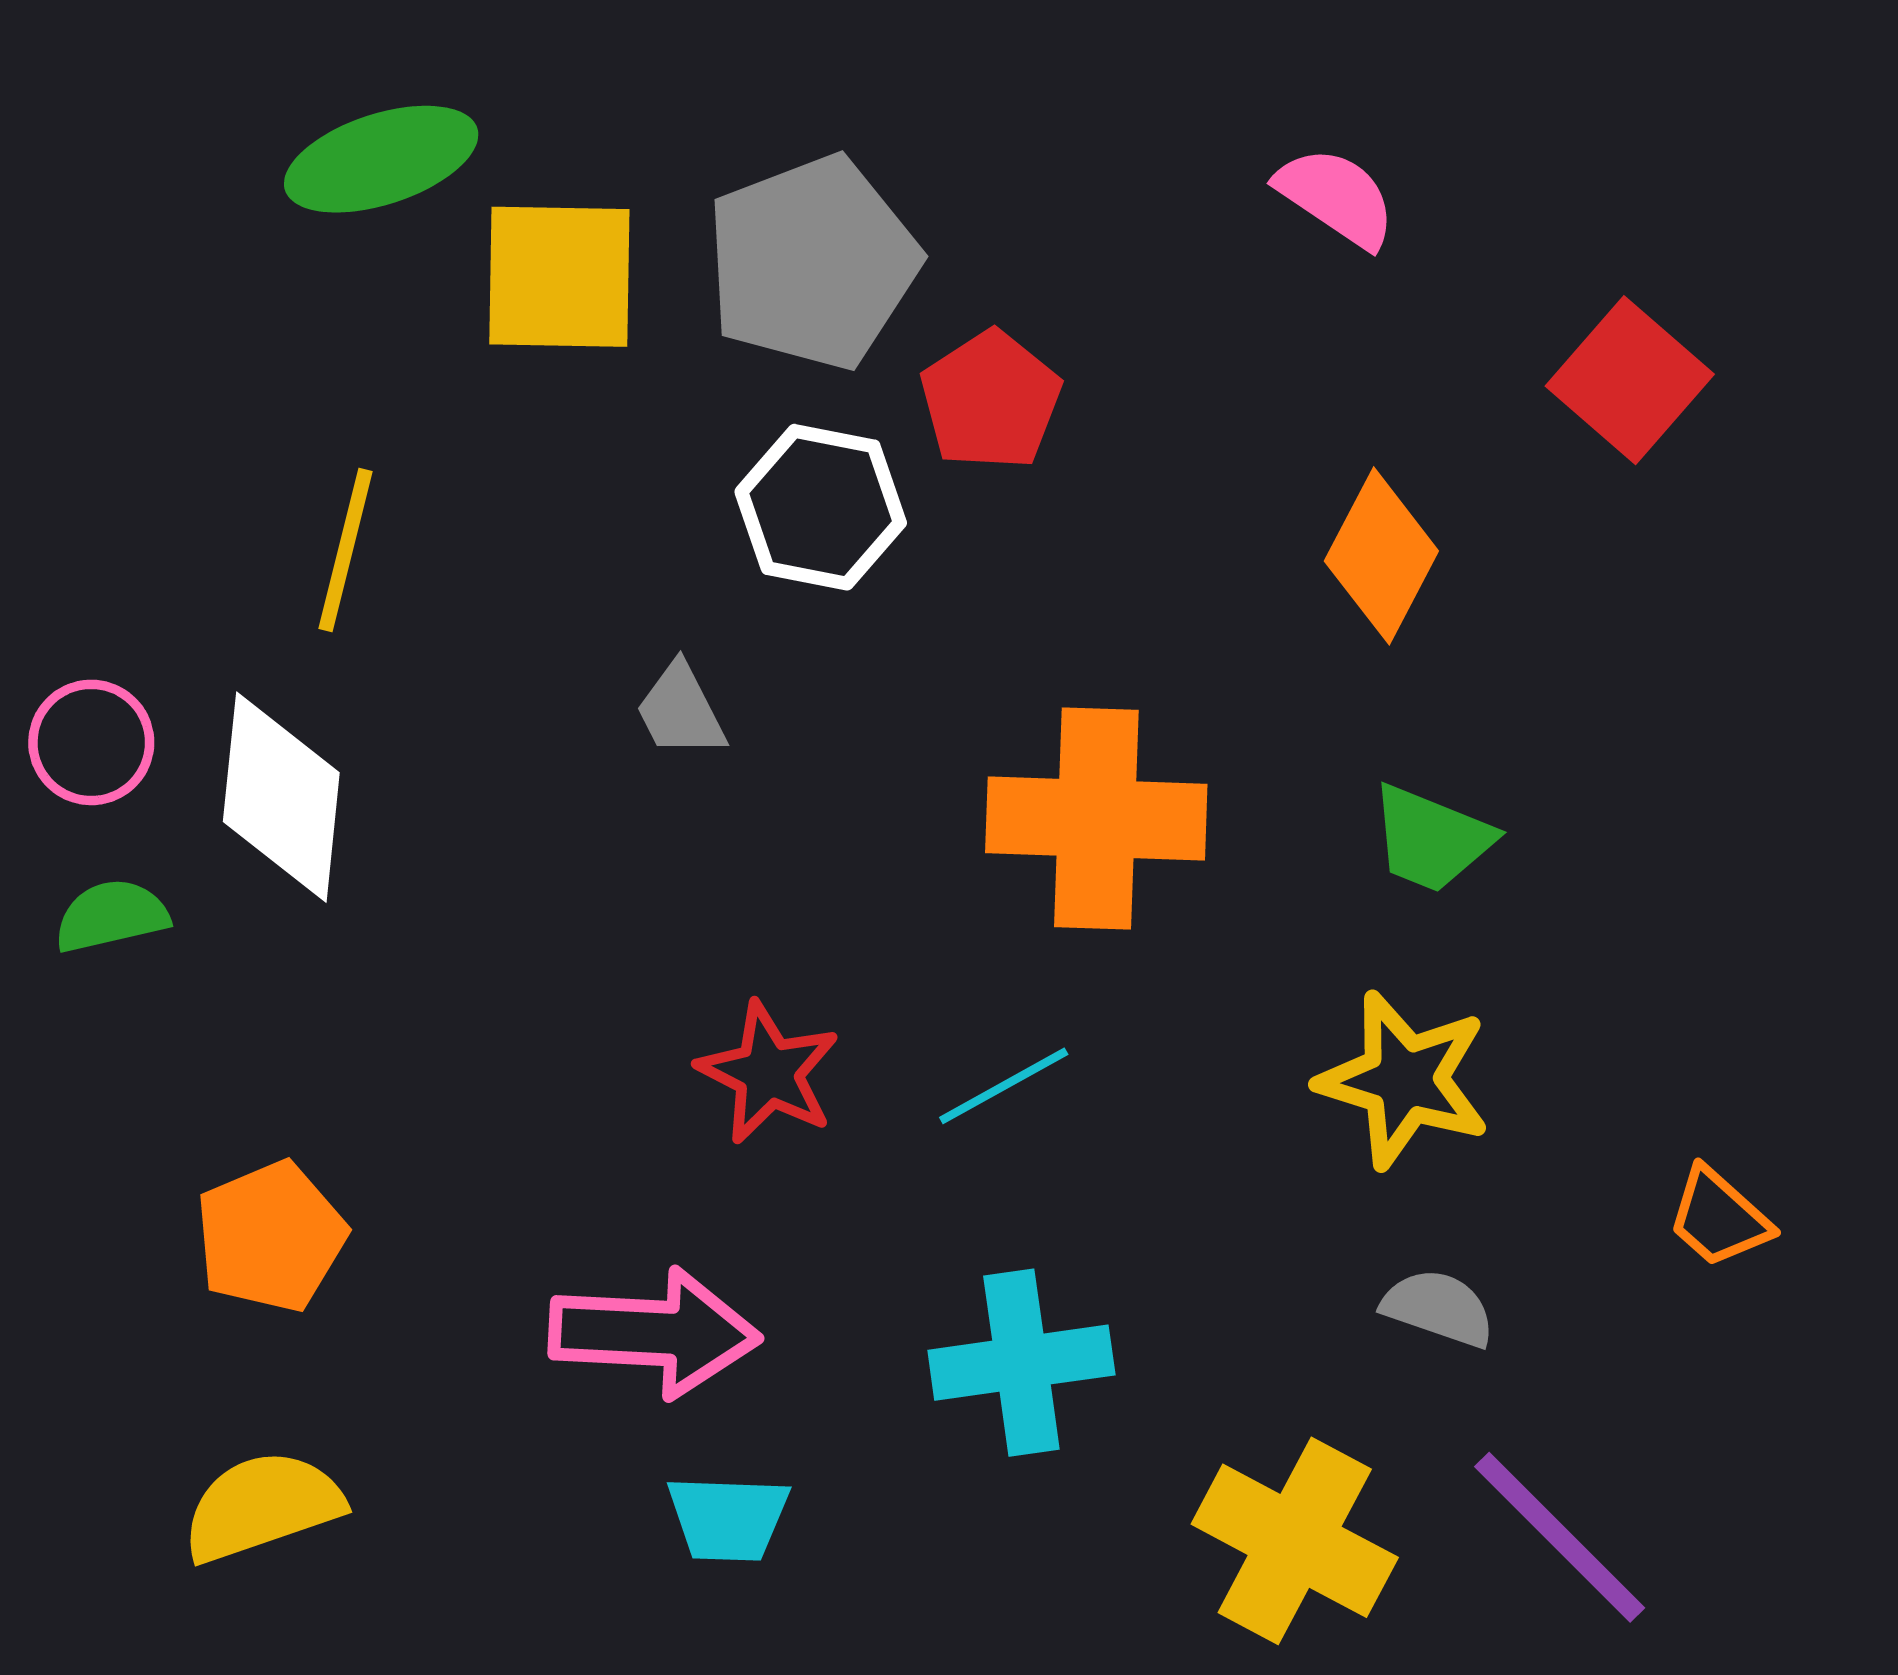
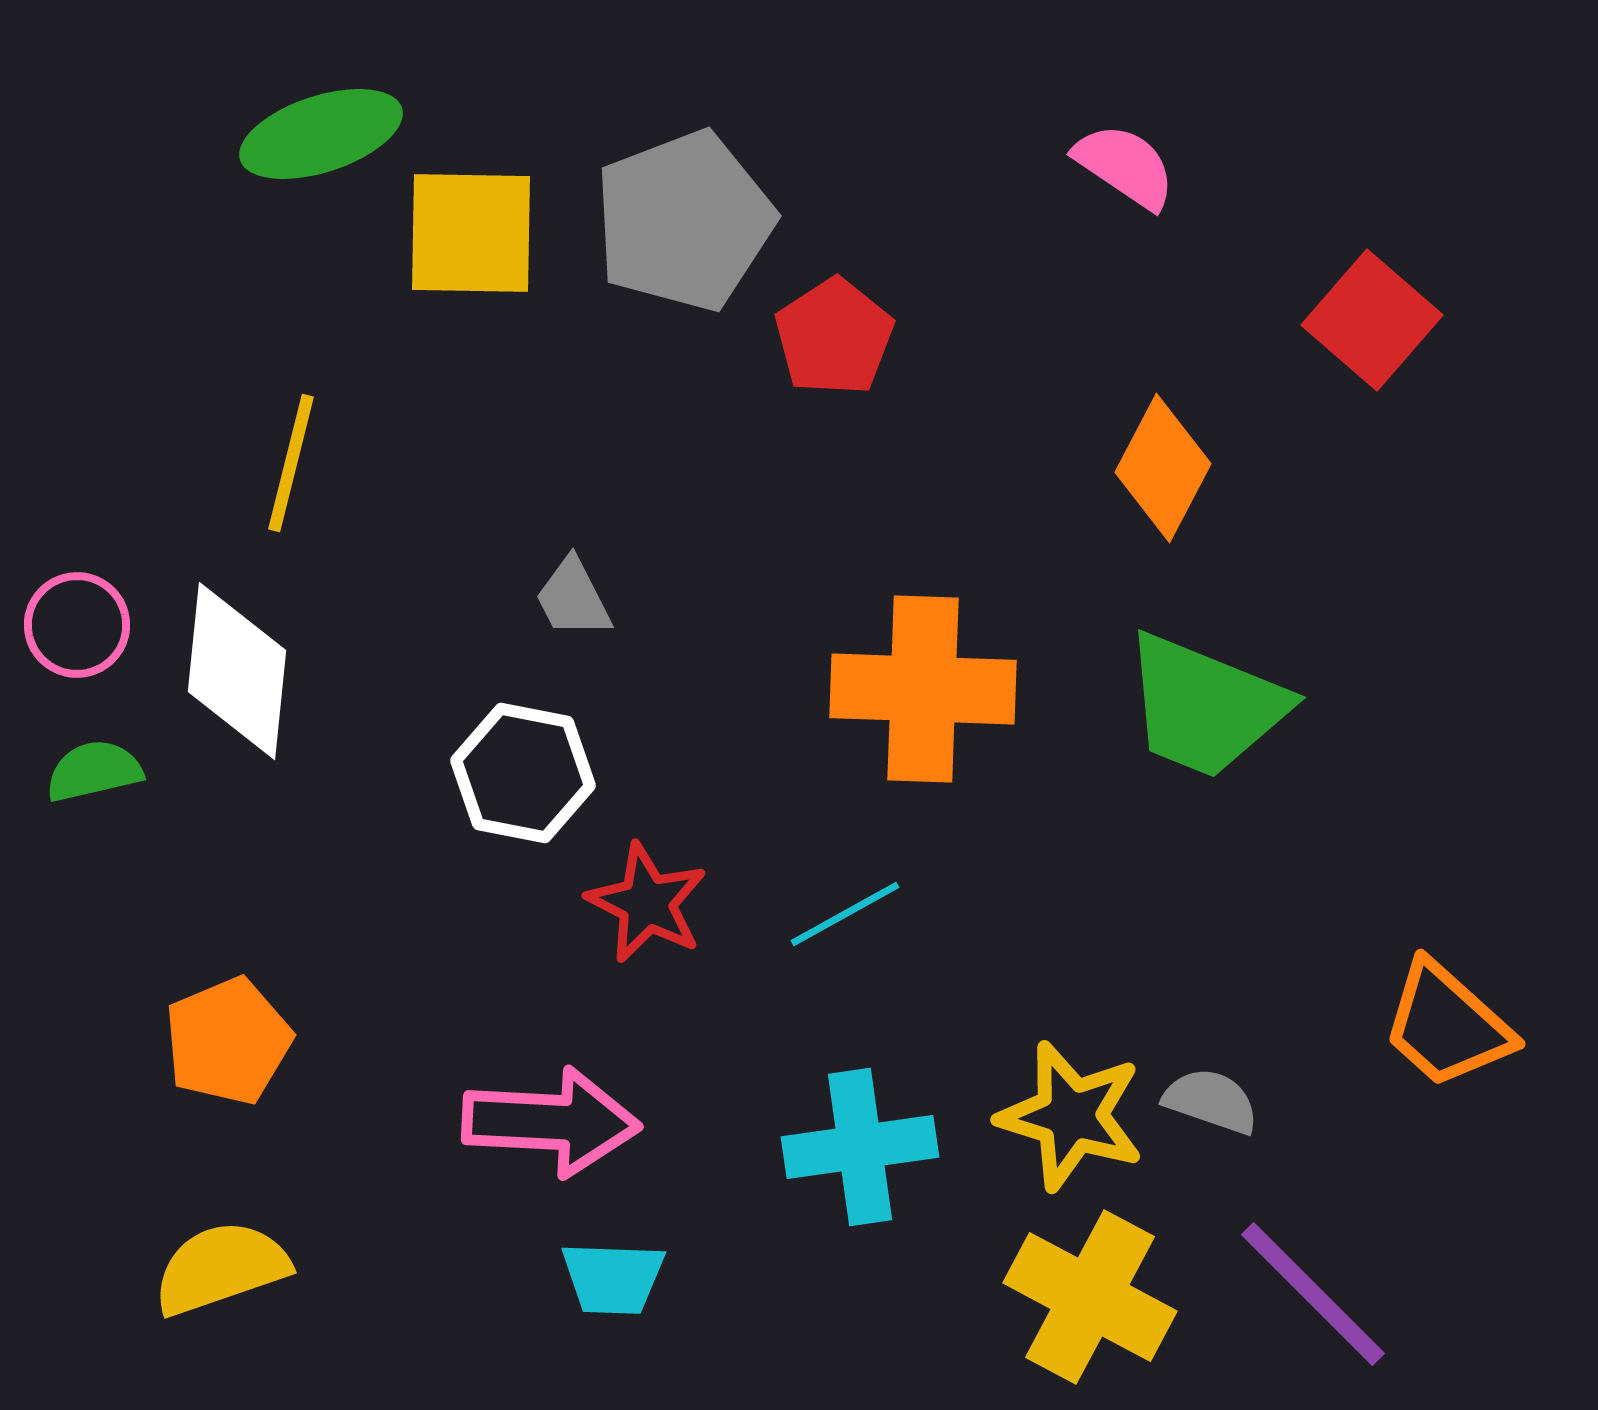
white hexagon: (821, 507) -> (523, 773), moved
green trapezoid: (1431, 839) -> (1205, 706), size x1.6
yellow star: (1404, 1080) -> (1071, 1116), moved
orange trapezoid: (1719, 1218) -> (1447, 1025), size x1.5

